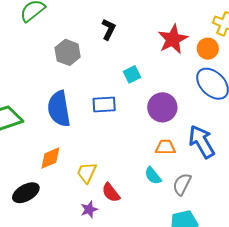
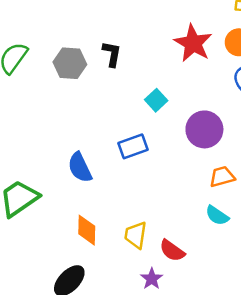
gray hexagon: (68, 52) -> (70, 63), moved
blue semicircle: (59, 109) -> (80, 167), size x0.7
orange diamond: (50, 158) -> (87, 230), turned -50

